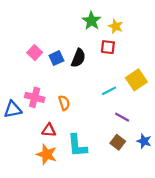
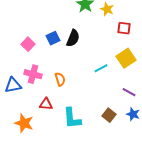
red square: (108, 47) -> (124, 28), moved
pink square: (35, 53) -> (28, 44), moved
purple line: (122, 117) -> (129, 92), moved
orange star: (47, 154) -> (24, 123), moved

